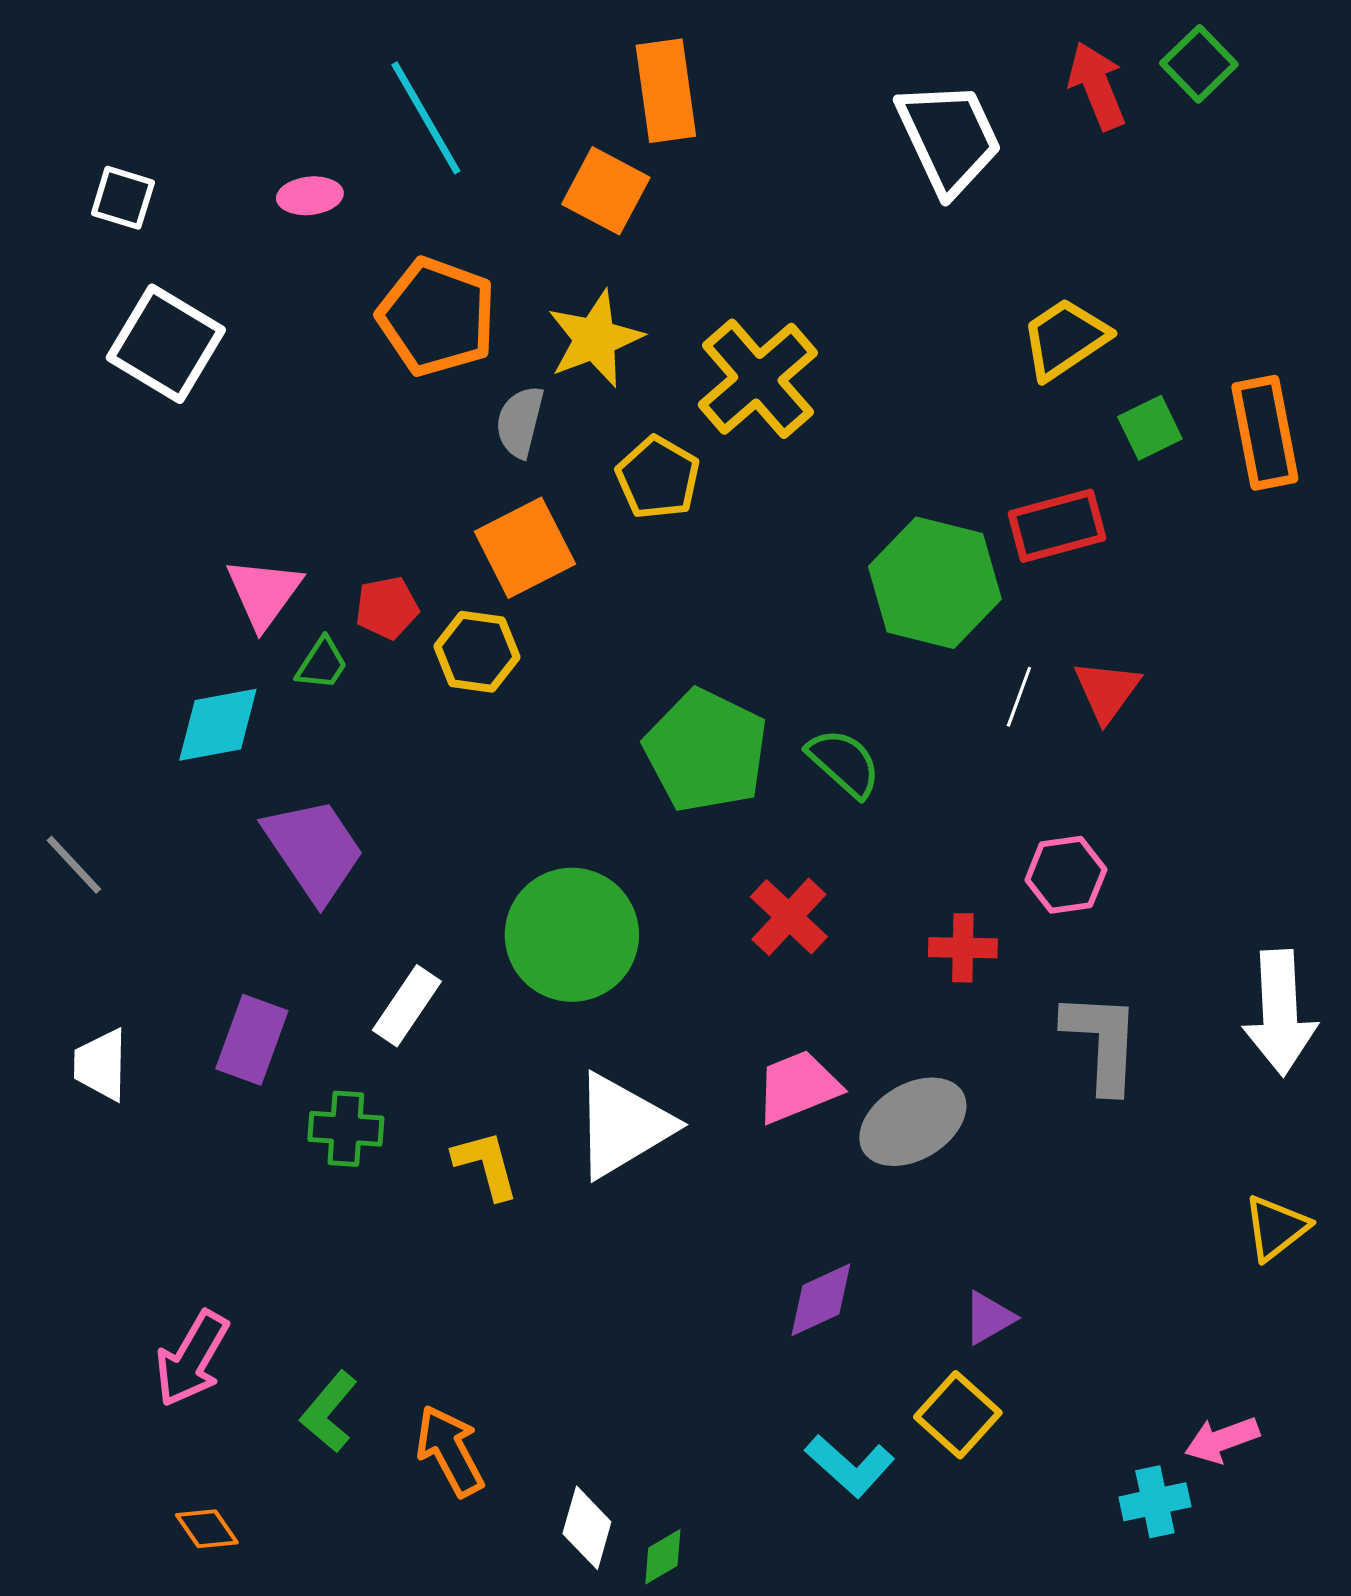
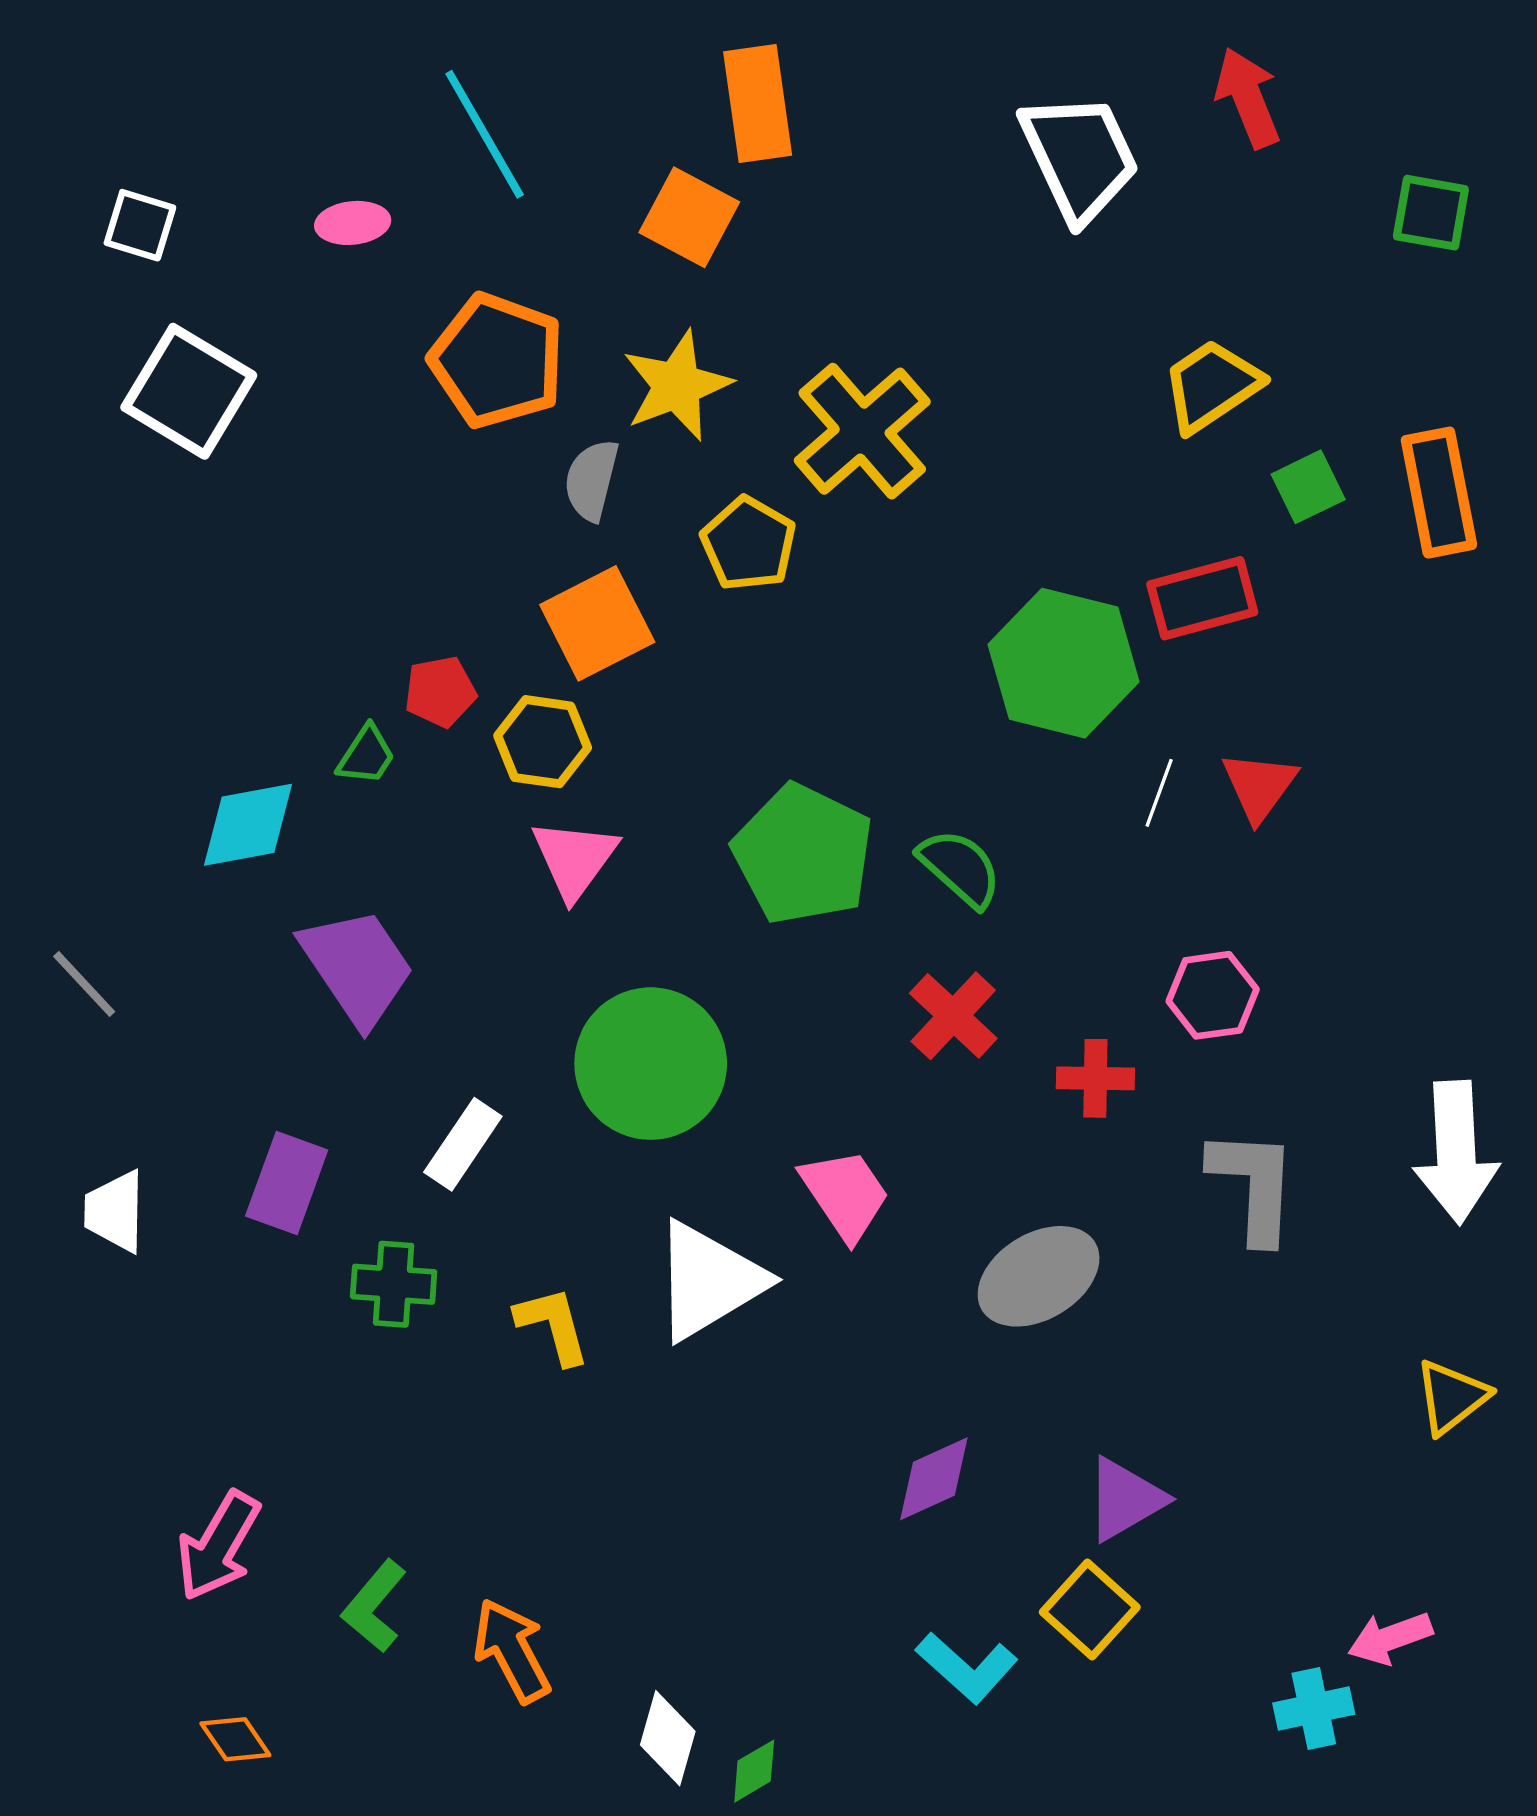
green square: (1199, 64) -> (1431, 213), moved, turned -36
pink triangle: (264, 593) -> (574, 859), moved
red cross: (789, 917) -> (953, 1016), moved
pink trapezoid: (798, 1087) -> (845, 1194), moved, turned 78
purple triangle: (989, 1318) -> (1125, 1499), size x1.4

